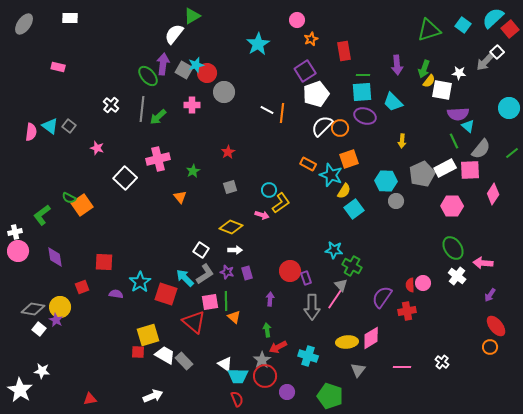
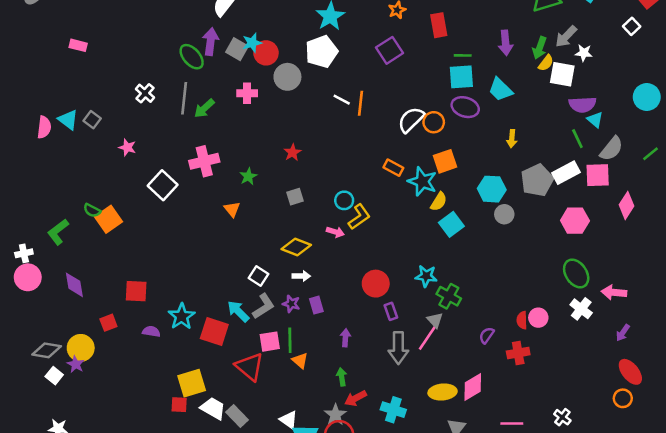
gray arrow: (485, 62) -> (566, 36), moved
white pentagon: (316, 94) -> (321, 52), moved
red circle: (290, 271) -> (376, 284), moved
purple semicircle: (382, 297) -> (487, 335), size x0.6

